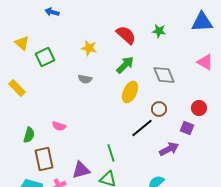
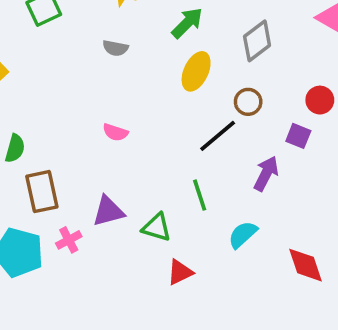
gray diamond: (164, 75) -> (257, 41), turned 75
pink semicircle: (59, 126) -> (115, 132), moved
purple arrow: (169, 149) -> (266, 174), turned -36
green line: (111, 153) -> (200, 195), moved

